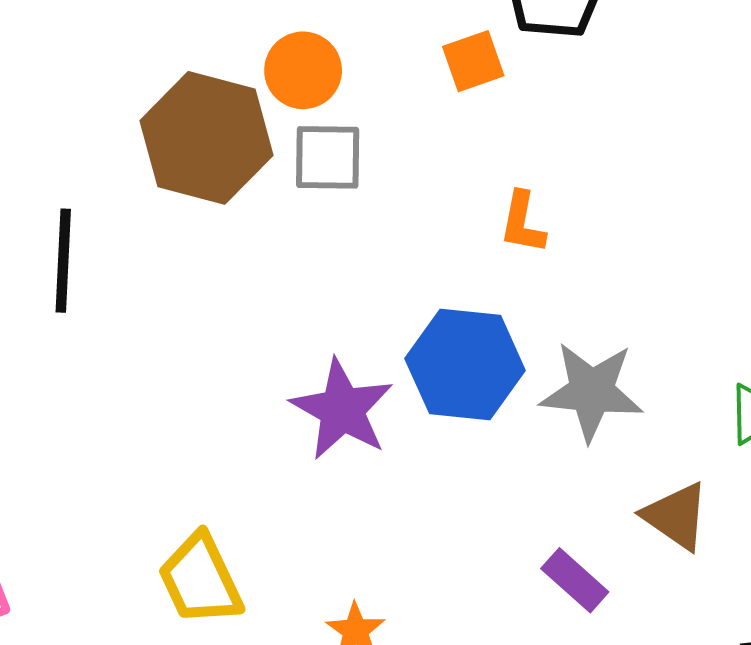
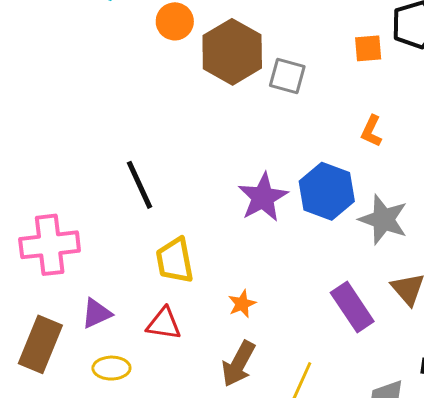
orange circle: (303, 70) -> (175, 21), moved
black line: (63, 261) -> (140, 185), moved, turned -42
purple rectangle: (575, 580) -> (352, 307), size x1.5

